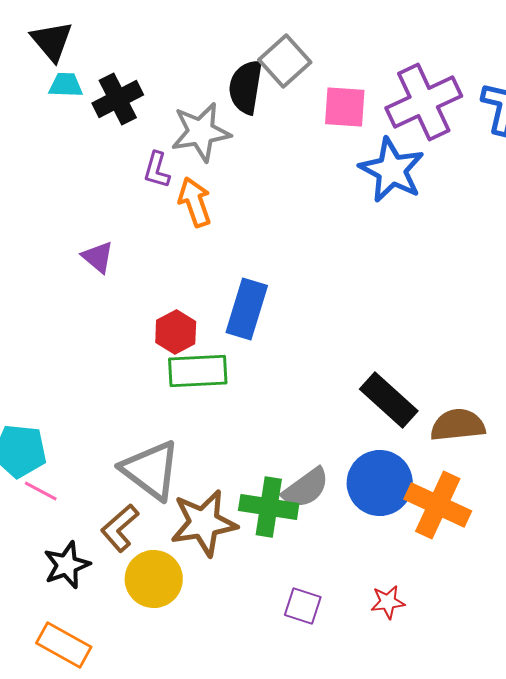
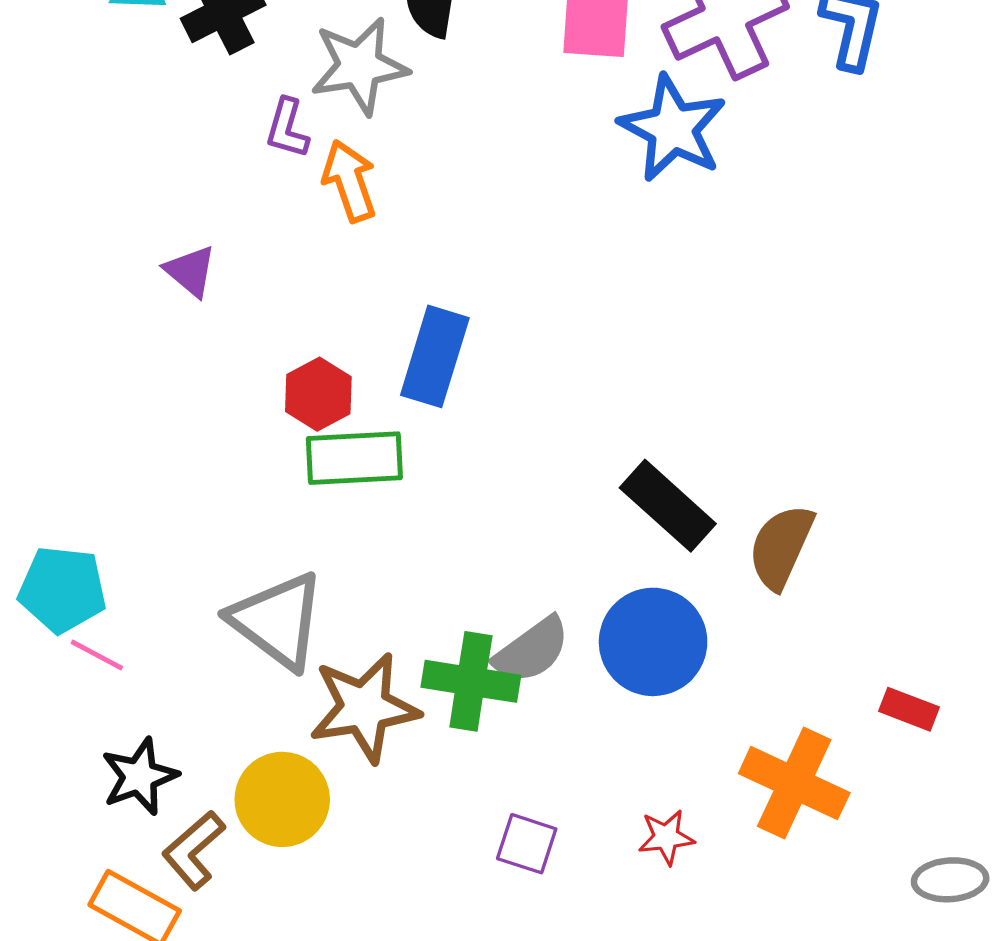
brown semicircle: (458, 425) -> (781, 547), turned -60
orange cross: (438, 505) -> (794, 783), moved
brown L-shape: (120, 528) -> (194, 850), moved

